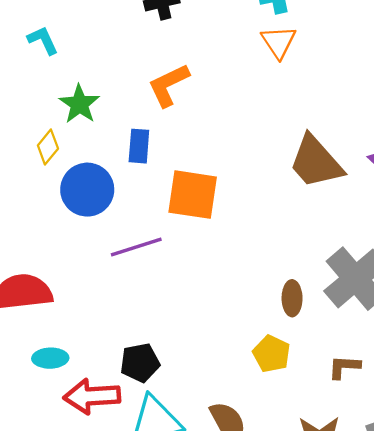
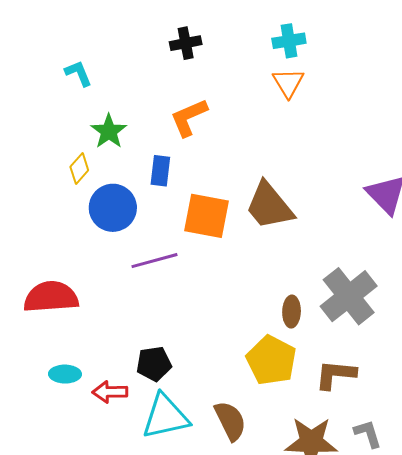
brown trapezoid: (316, 162) -> (269, 206), moved
yellow pentagon: (272, 354) -> (271, 360), size x1.5
cyan ellipse: (50, 358) -> (65, 374), moved
brown L-shape: (344, 367) -> (336, 374), size x1.4
red arrow: (92, 396) -> (110, 392), size x0.7

